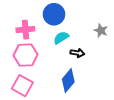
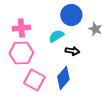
blue circle: (54, 14) -> (71, 15), moved
pink square: (22, 86) -> (34, 80), moved

